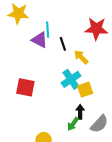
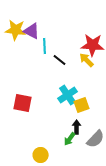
purple triangle: (40, 40) -> (32, 31), moved
black line: (63, 44) -> (60, 60), turned -32
yellow arrow: (81, 57) -> (87, 60), moved

